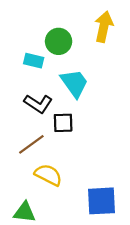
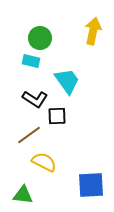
green circle: (59, 41) -> (40, 38), moved

